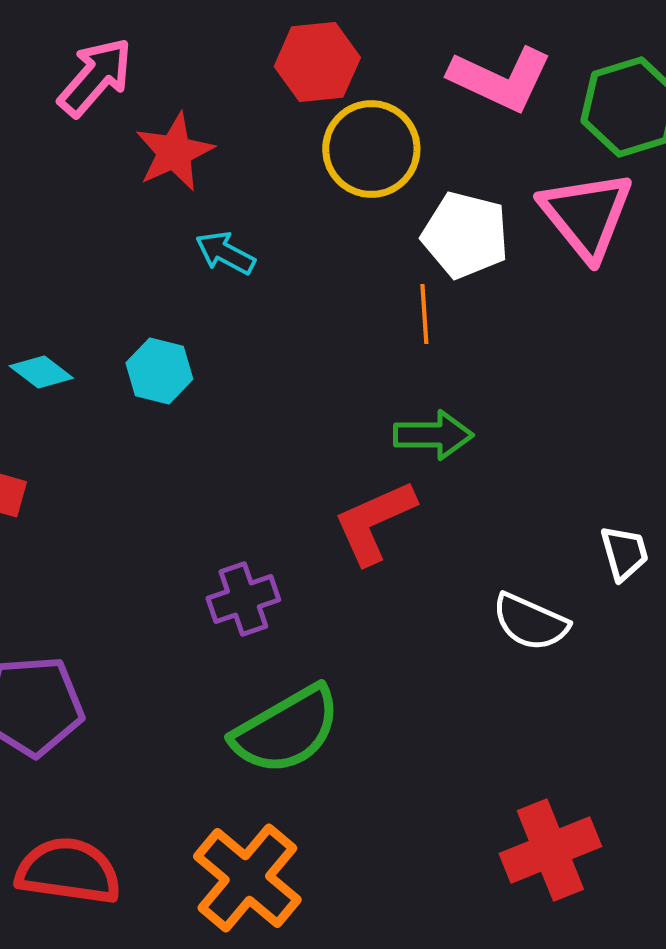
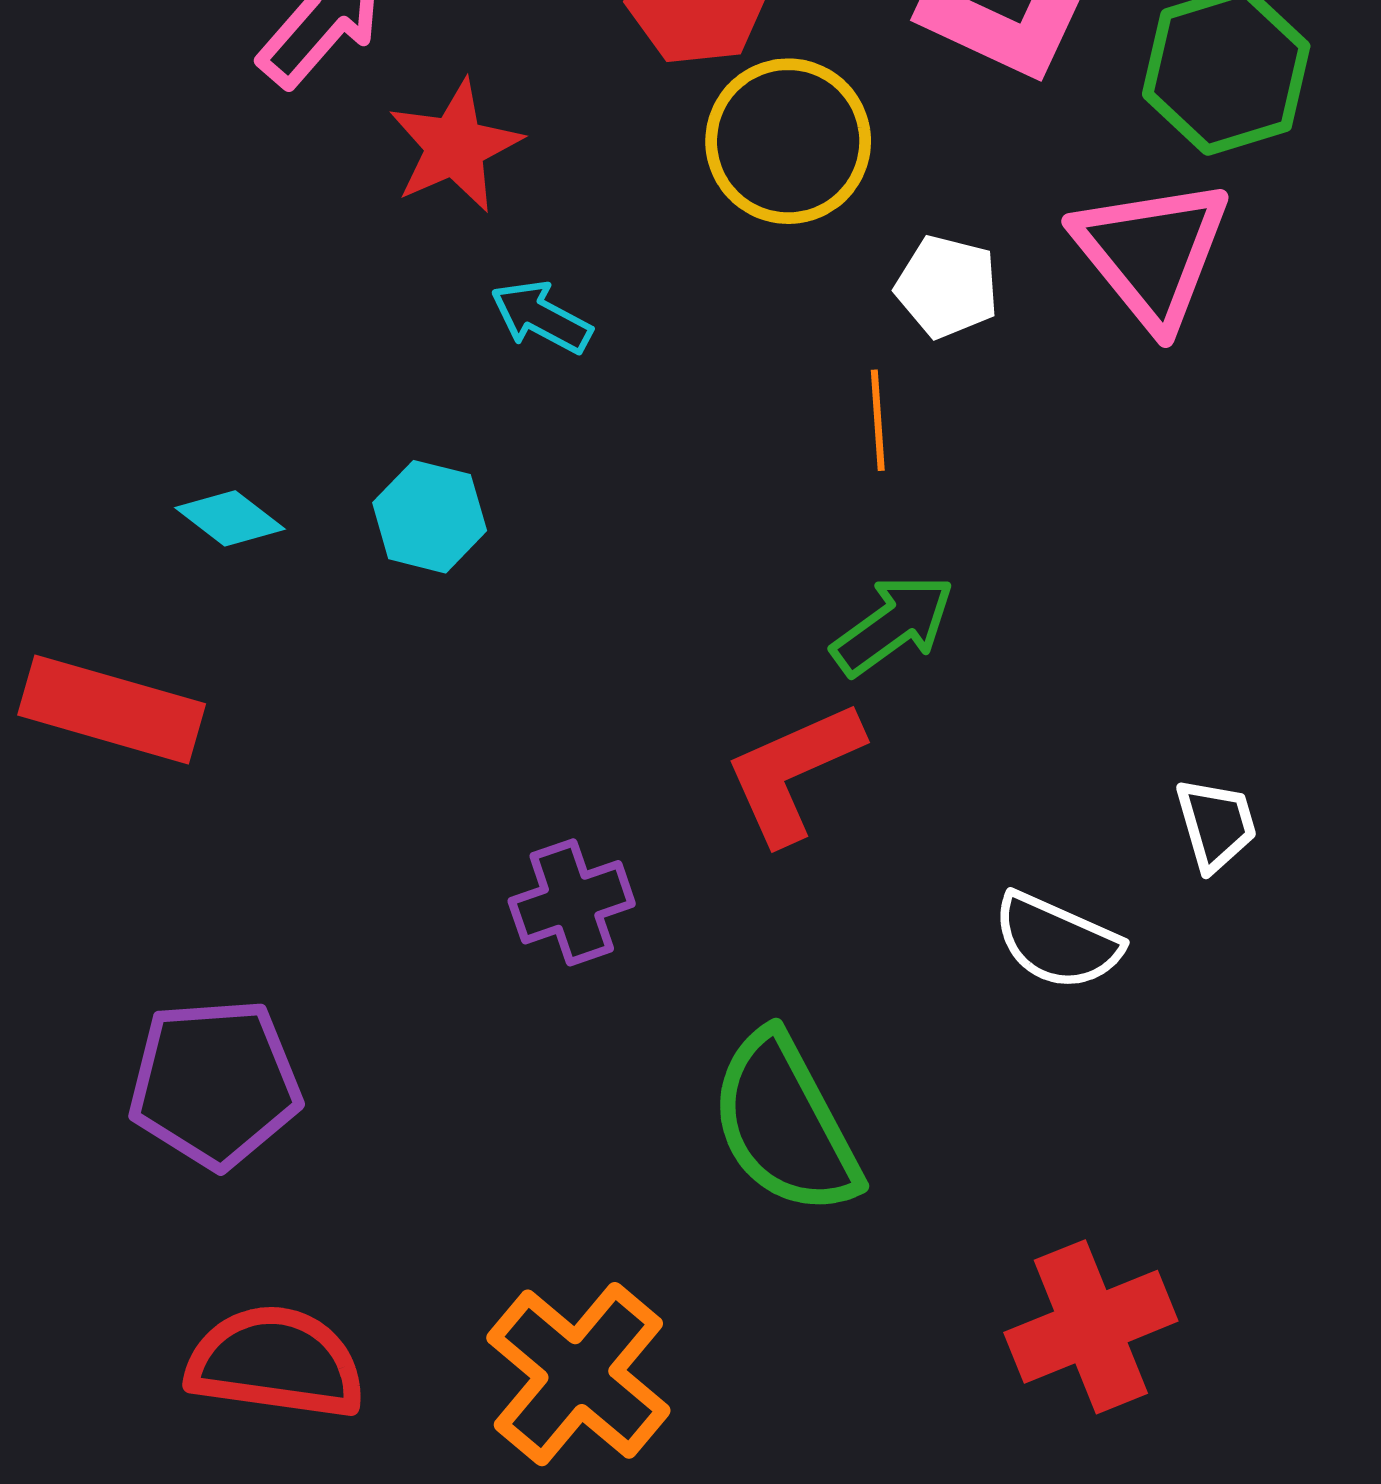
white pentagon: (465, 235) -> (947, 287), size x0.7
green arrow: (433, 435) -> (893, 625), turned -36
green semicircle: (286, 730) -> (785, 1124), moved, turned 92

